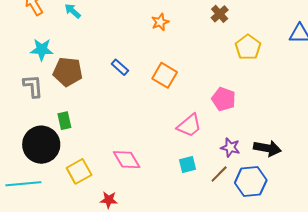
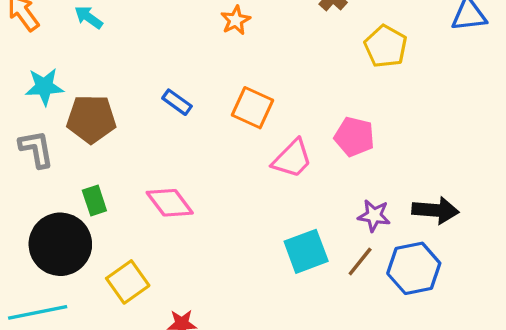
pink trapezoid: (189, 126) -> (292, 159), moved
pink diamond: (127, 160) -> (170, 203), moved
cyan square: (187, 165) -> (306, 251), size x1.5

